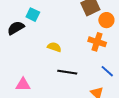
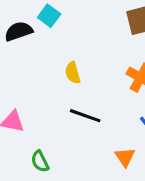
yellow semicircle: (54, 47) -> (73, 73), turned -136

